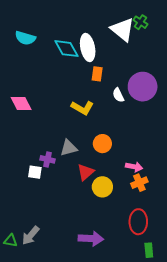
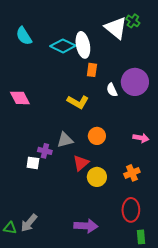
cyan semicircle: (25, 38) -> (24, 36), turned 42
cyan diamond: (67, 49) -> (63, 46), turned -35
pink arrow: (134, 167) -> (141, 138), moved

